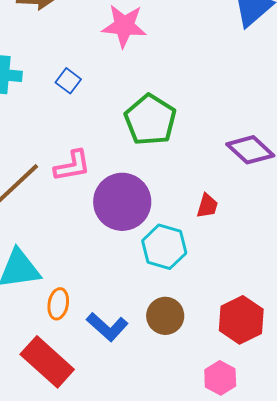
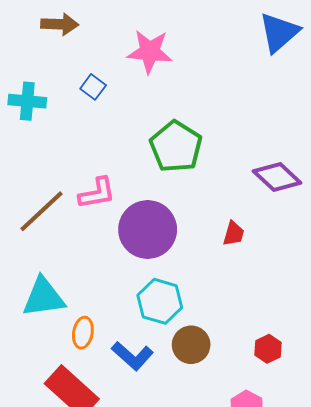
blue square: (68, 81) -> (93, 87), moved
cyan hexagon: (164, 247) -> (160, 301), moved
red hexagon: (241, 320) -> (268, 349), size x0.6

